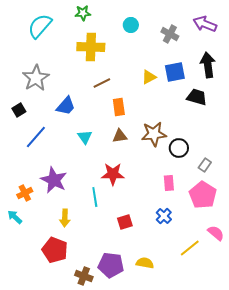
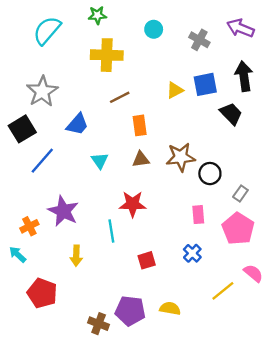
black trapezoid: (197, 97) -> (231, 114), turned 30
black square: (19, 110) -> (22, 129), size x1.6
red pentagon: (55, 250) -> (42, 293), moved

